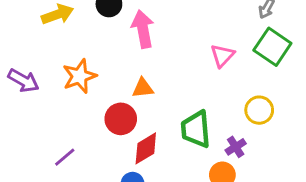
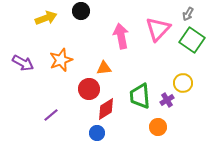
pink arrow: (143, 29) -> (121, 36), moved
pink triangle: (222, 56) -> (158, 29), moved, size x1.5
purple cross: (236, 147) -> (167, 100), moved

